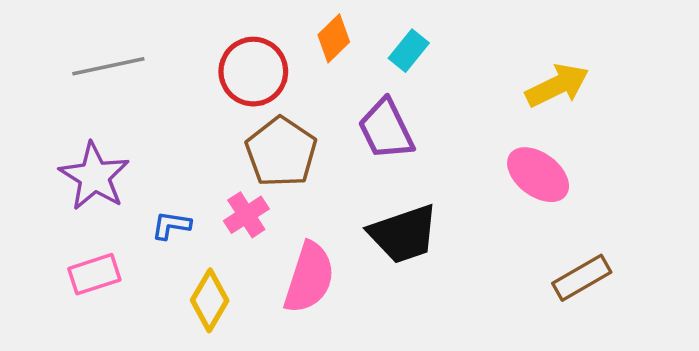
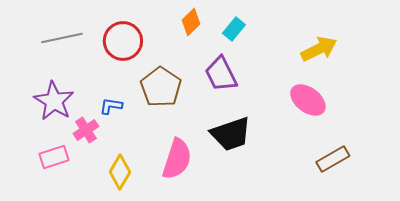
red circle: (253, 72) -> (123, 41), moved
pink cross: (246, 215) -> (86, 130), moved
blue L-shape: (171, 225) -> (111, 106), moved

